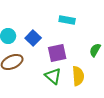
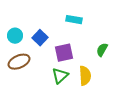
green triangle: (53, 76) -> (60, 76), turned 36

